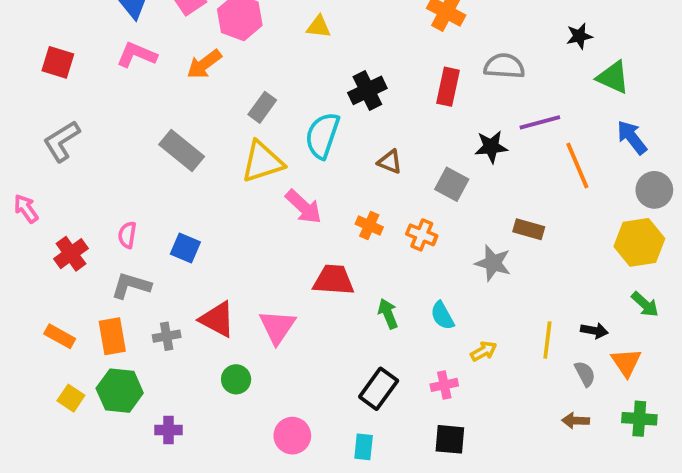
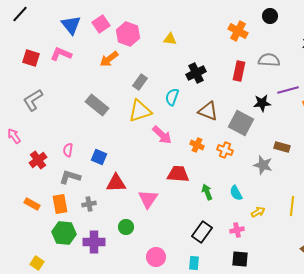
pink L-shape: (137, 55) -> (61, 54), moved
cyan semicircle: (322, 135) -> (172, 97), size x0.7
brown triangle: (390, 162) -> (208, 111), size x1.5
gray square: (452, 184) -> (241, 123), size x1.4
red triangle: (217, 319) -> (116, 183), moved, turned -30
yellow square: (71, 398) -> (37, 263), moved
purple cross: (169, 430) -> (94, 242), moved, size x1.5

